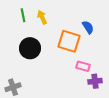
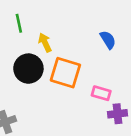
yellow arrow: (42, 17) -> (45, 42), moved
orange square: (69, 41) -> (65, 73), moved

